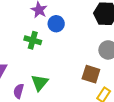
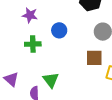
blue circle: (56, 24) -> (59, 30), moved

